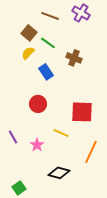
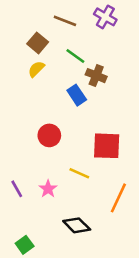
green line: (48, 43) -> (75, 56), moved
blue rectangle: (46, 72) -> (77, 95), moved
purple line: (13, 137) -> (17, 189), moved
black diamond: (59, 173) -> (77, 225), turned 30

